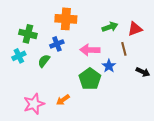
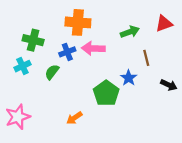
red triangle: (135, 29) -> (164, 24), moved
pink arrow: (90, 50) -> (93, 48), moved
pink star: (34, 104) -> (18, 117), moved

